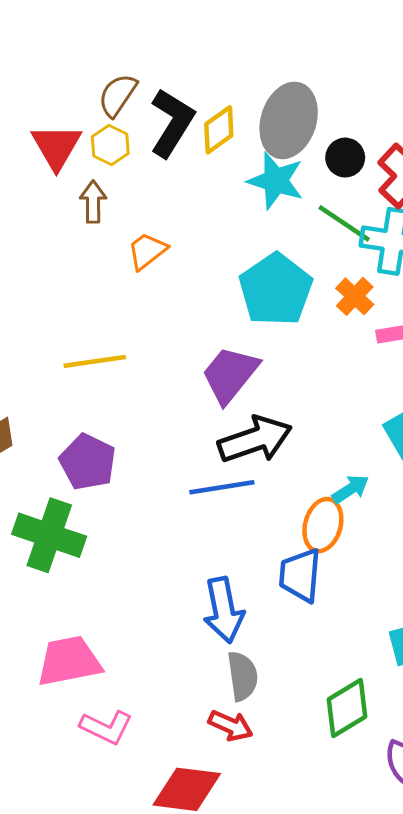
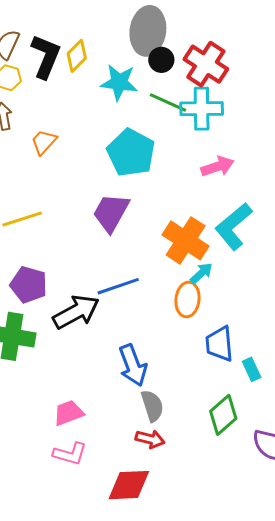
gray ellipse: (289, 120) -> (148, 31), moved
orange cross: (355, 296) -> (186, 240), moved, size x1.8
black arrow: (255, 440) -> (76, 312), moved
blue trapezoid: (300, 575) -> (219, 344), moved
pink trapezoid: (69, 661) -> (69, 413), moved, size x0.7

